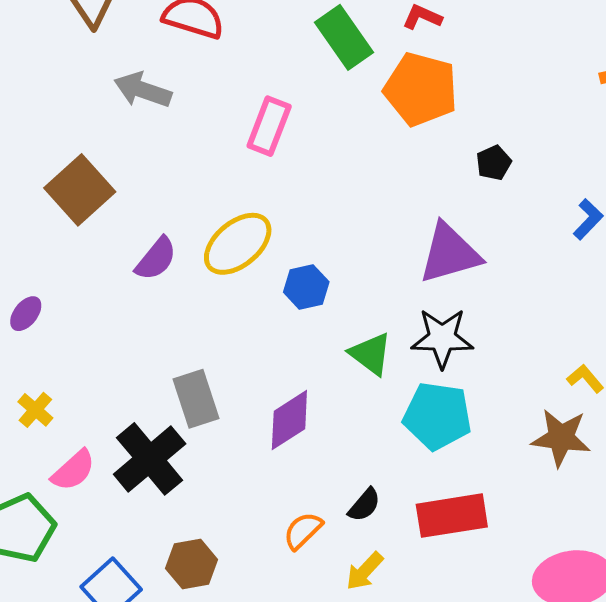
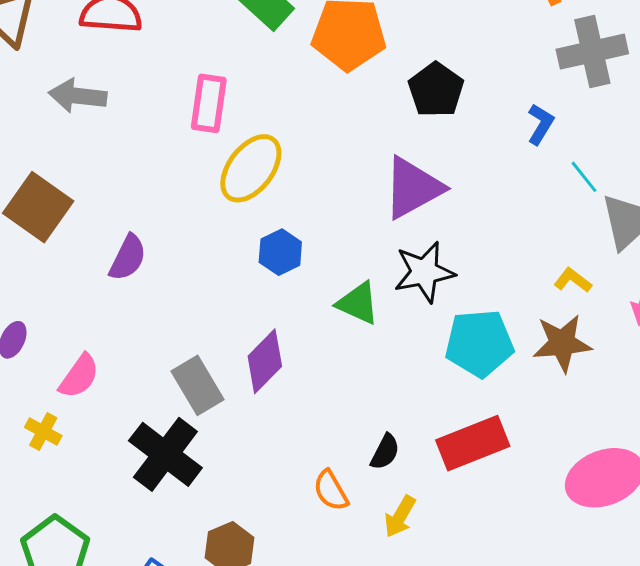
black pentagon: (494, 163) -> (436, 90), size x1.6
yellow ellipse: (238, 244) -> (251, 168), moved
cyan pentagon: (437, 416) -> (479, 343), moved
purple diamond: (289, 420) -> (265, 361), moved
pink semicircle: (73, 470) -> (79, 376), moved
orange semicircle: (303, 531) -> (331, 491), turned -63

